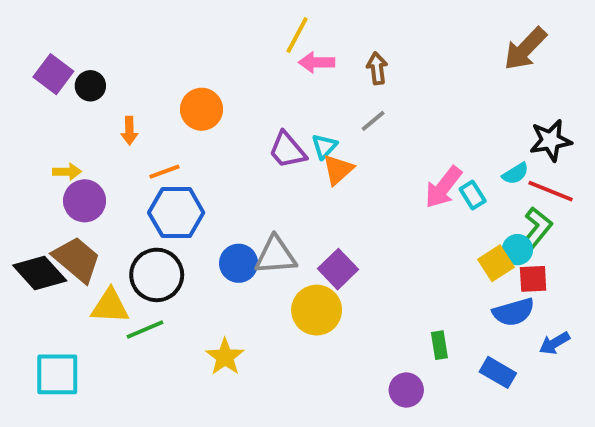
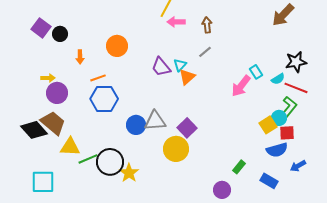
cyan rectangle: (473, 195) -> (256, 72), moved
black circle: (157, 275) -> (110, 162), moved
green rectangle: (439, 345) -> (239, 167), turned 48

